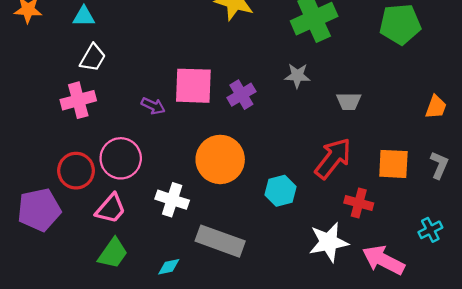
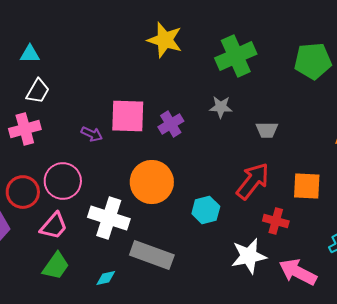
white cross: (172, 200) -> (109, 218), size x1.4

